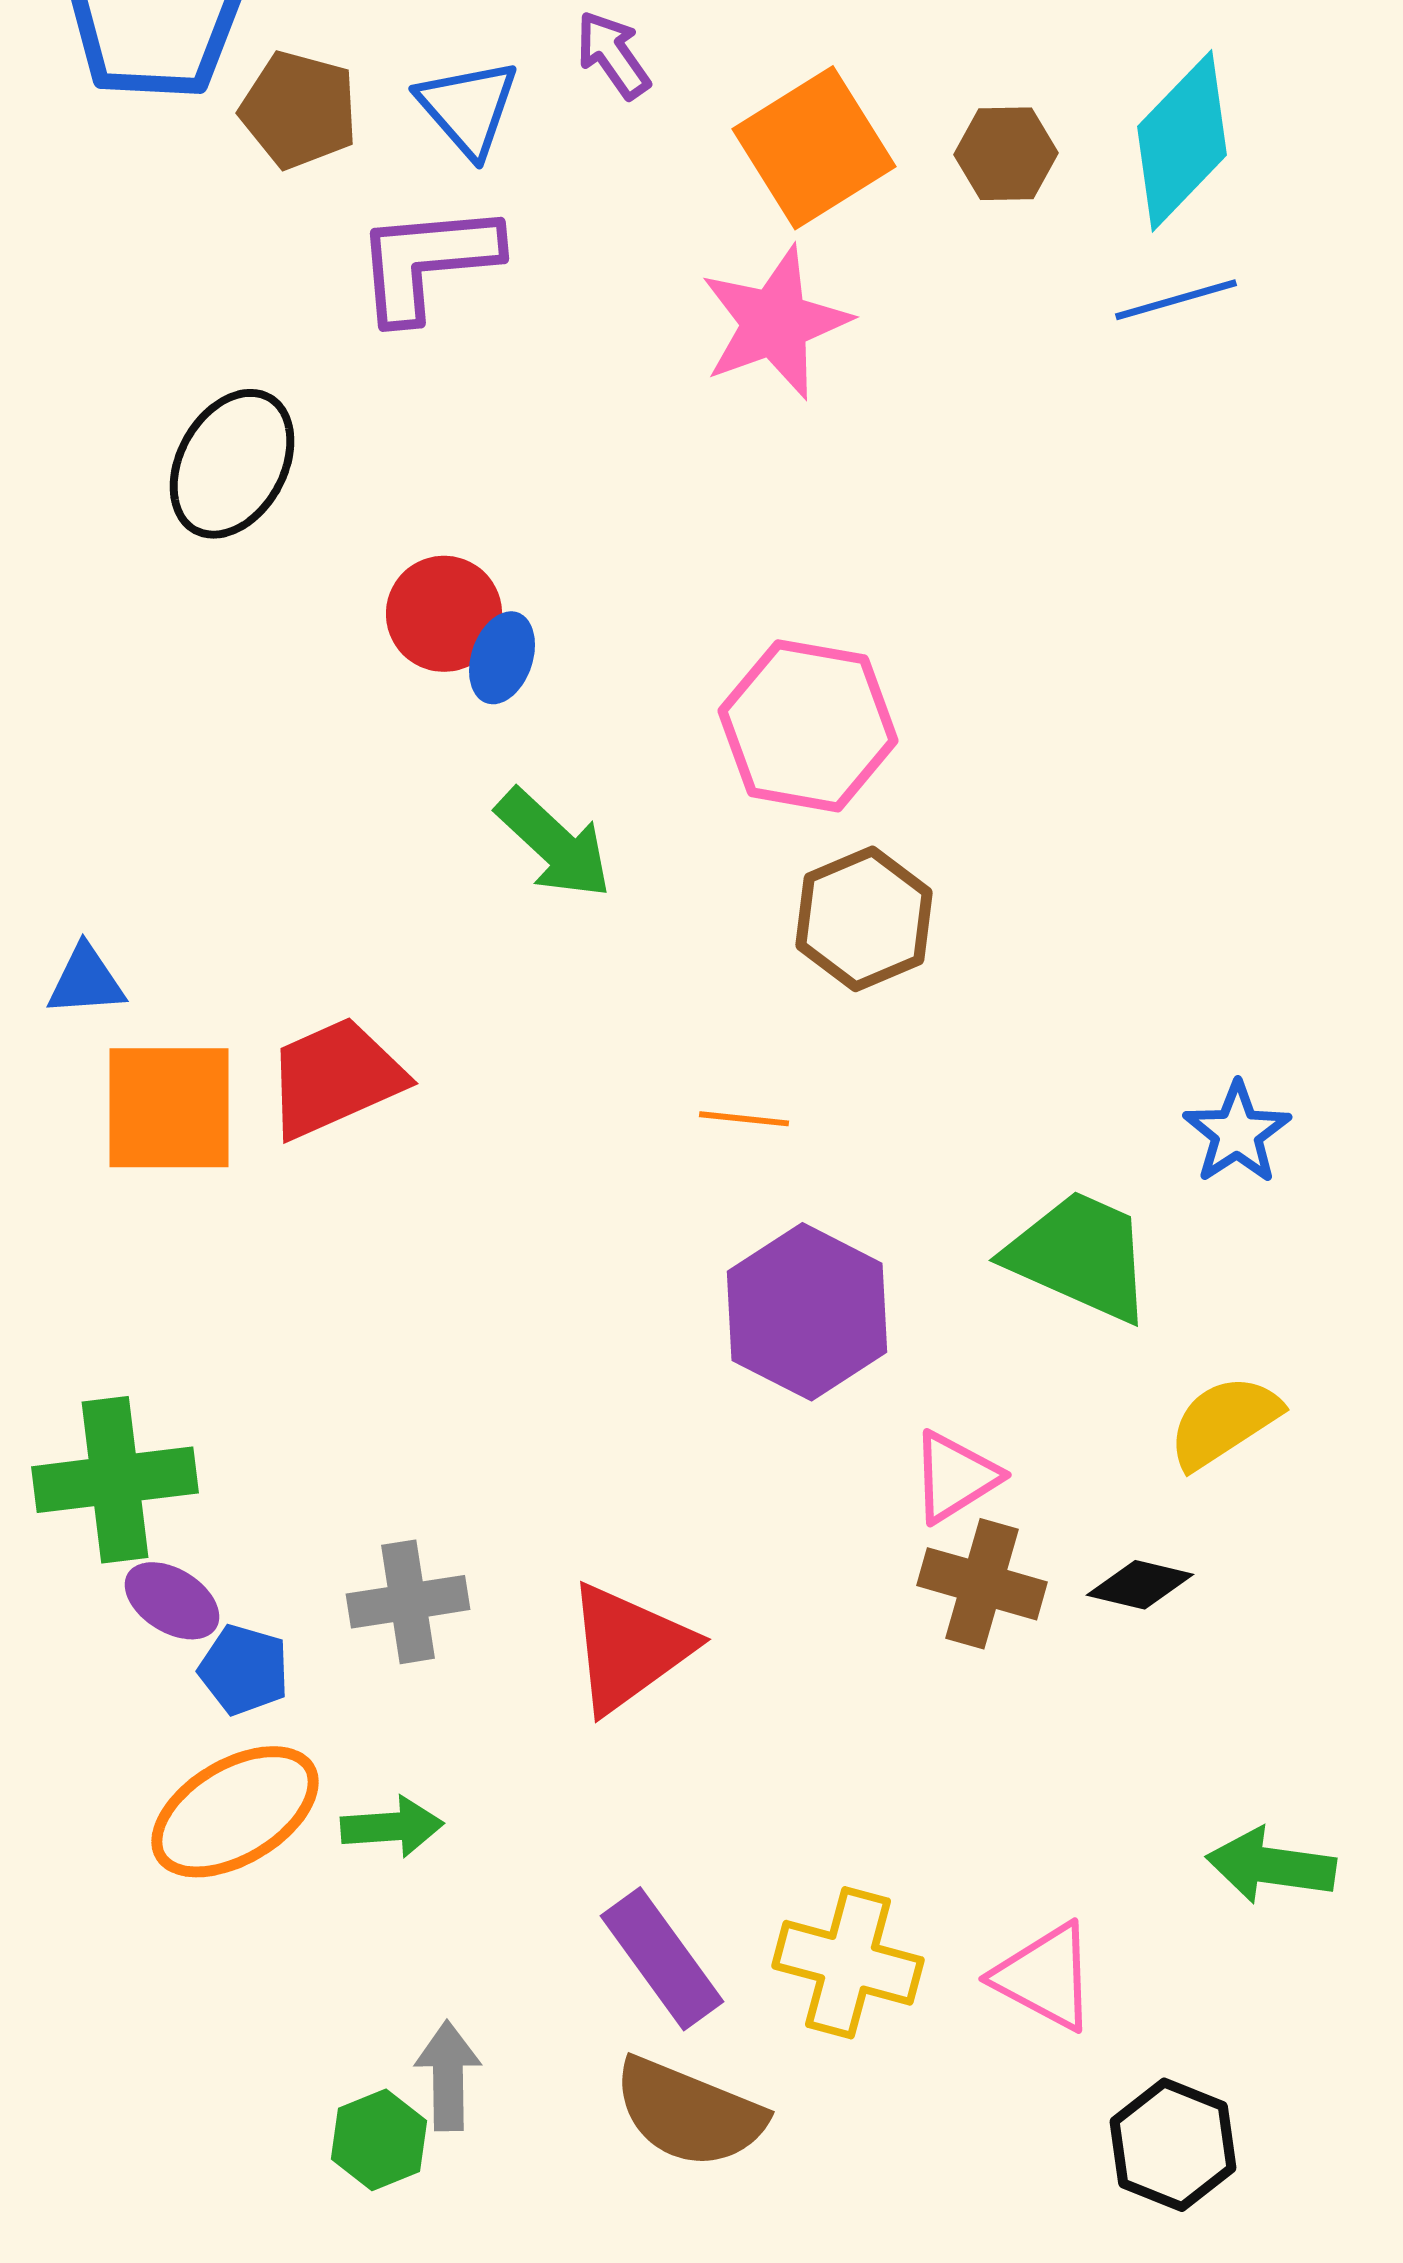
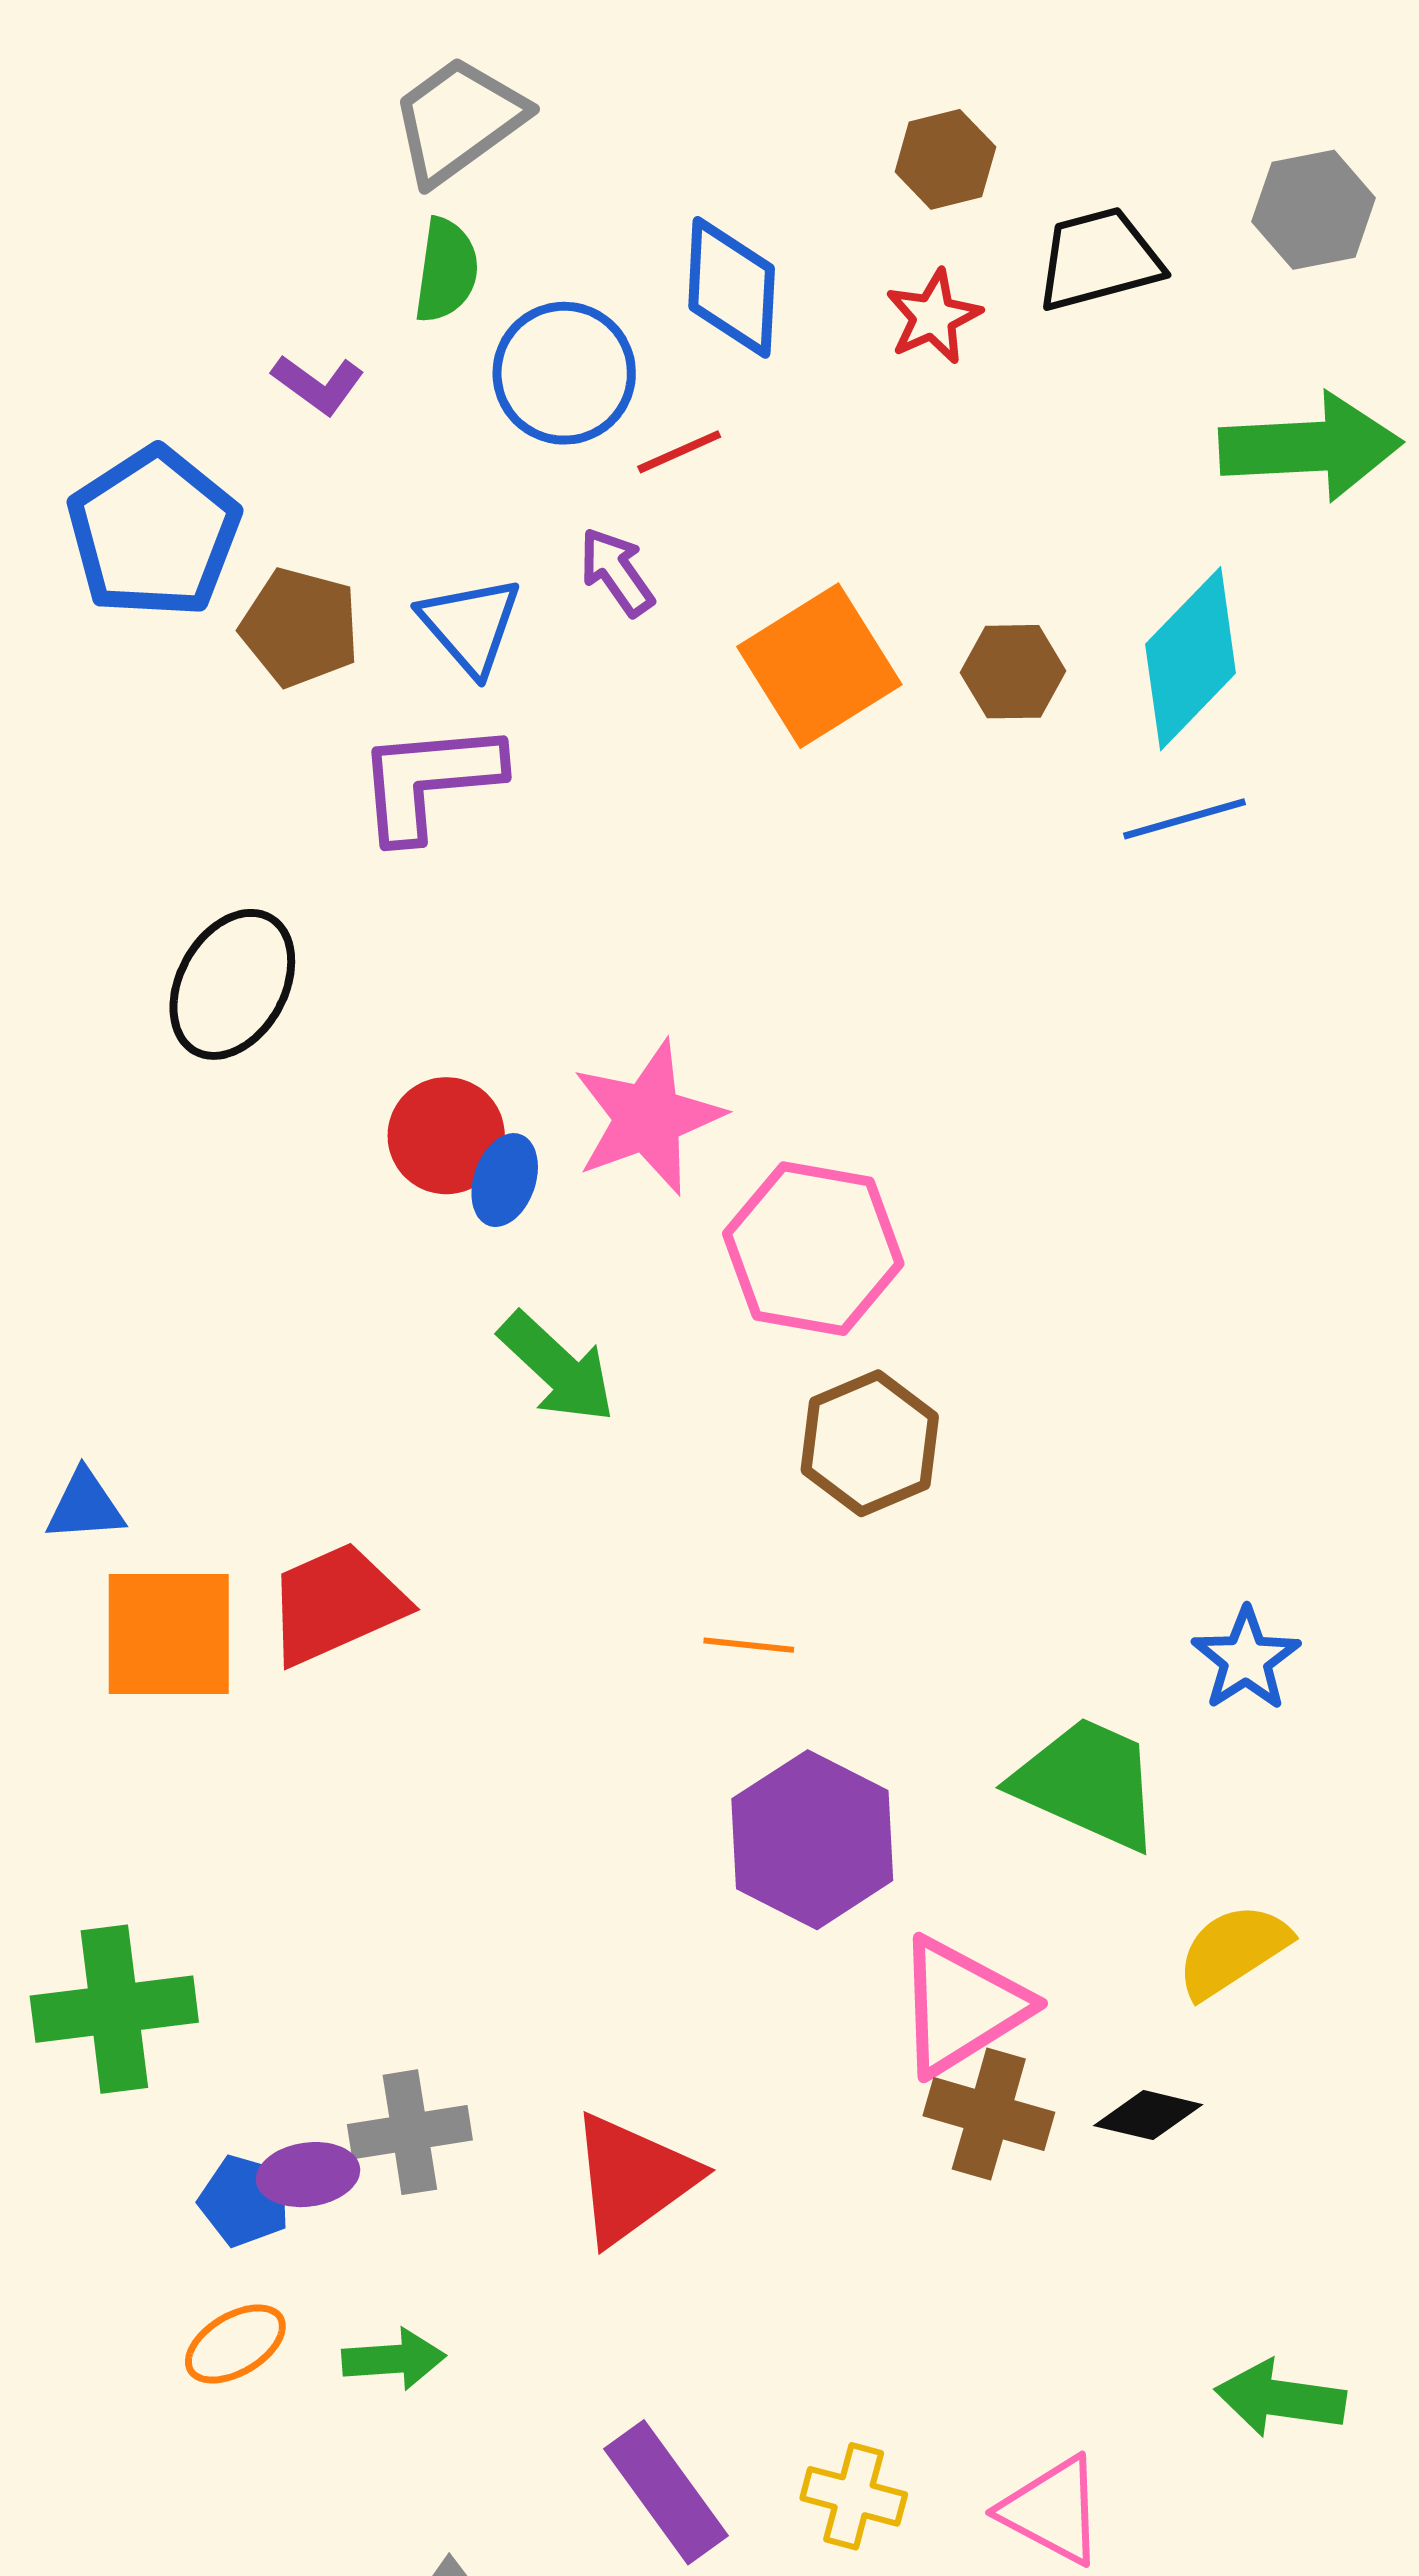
pink star: (775, 323) -> (648, 1118), moved
pink triangle: (955, 1477) -> (962, 2006), size x1.5
purple ellipse: (172, 1601) -> (308, 2175), moved, turned -40
orange ellipse: (235, 1812) -> (235, 2344), size x0.6
yellow cross: (848, 1963) -> (854, 2496), size x0.7

